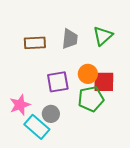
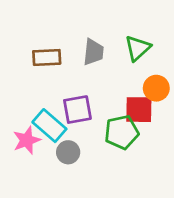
orange circle: (88, 74) -> (156, 88), moved
cyan rectangle: (37, 127) -> (49, 126), moved

